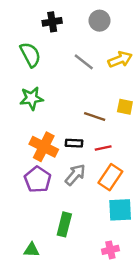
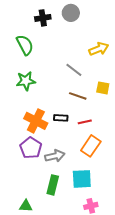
gray circle: (99, 21) -> (71, 13), moved
gray line: (84, 62) -> (74, 70), moved
gray arrow: (75, 175) -> (55, 156), moved, turned 36
cyan square: (120, 210) -> (82, 179), moved

